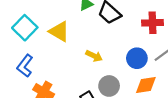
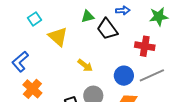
cyan square: (25, 28) -> (35, 19), moved, size x0.6

